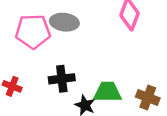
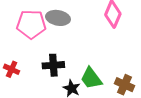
green trapezoid: (108, 92) -> (91, 78), turned -130

